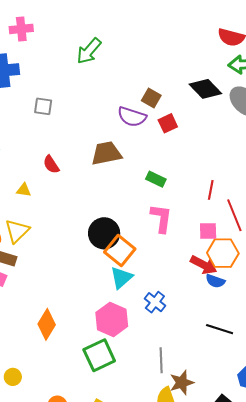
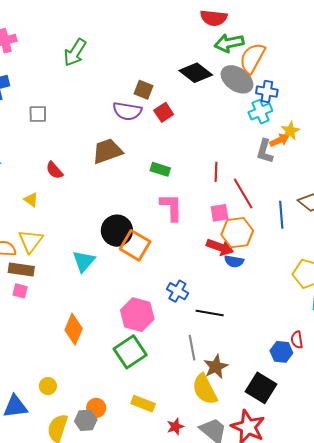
yellow triangle: (24, 190) -> (31, 200), turned 35
cyan triangle: (121, 278) -> (84, 261), moved
black line: (220, 329) -> (210, 313), moved

